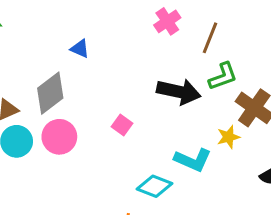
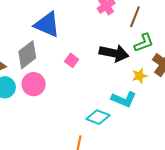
blue triangle: (80, 49) -> (47, 25), size x2.0
pink square: (122, 125) -> (72, 60), moved
yellow star: (228, 137) -> (140, 76), moved

